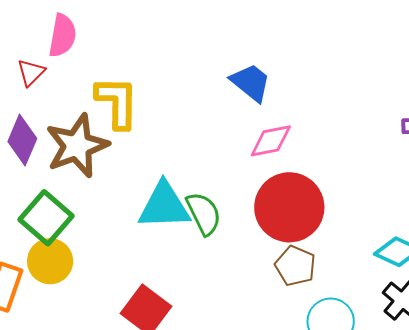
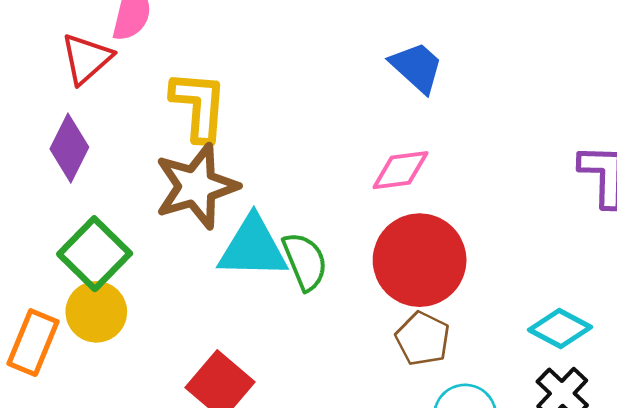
red triangle: (31, 72) -> (87, 59), size x1.4
blue trapezoid: (251, 82) -> (417, 67), moved
brown star: (77, 146) -> (196, 186), moved

